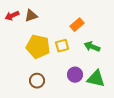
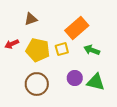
red arrow: (12, 16) -> (12, 44), moved
orange rectangle: (77, 25) -> (77, 28), size x1.6
brown circle: (37, 81) -> (37, 84), size x1.5

